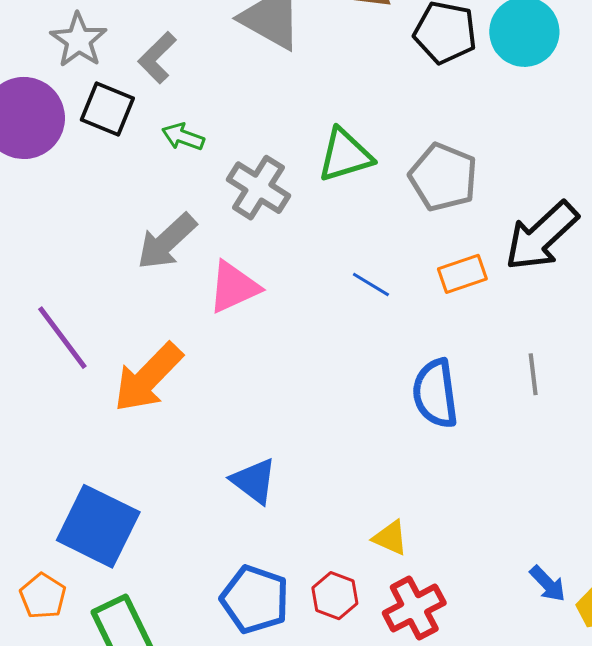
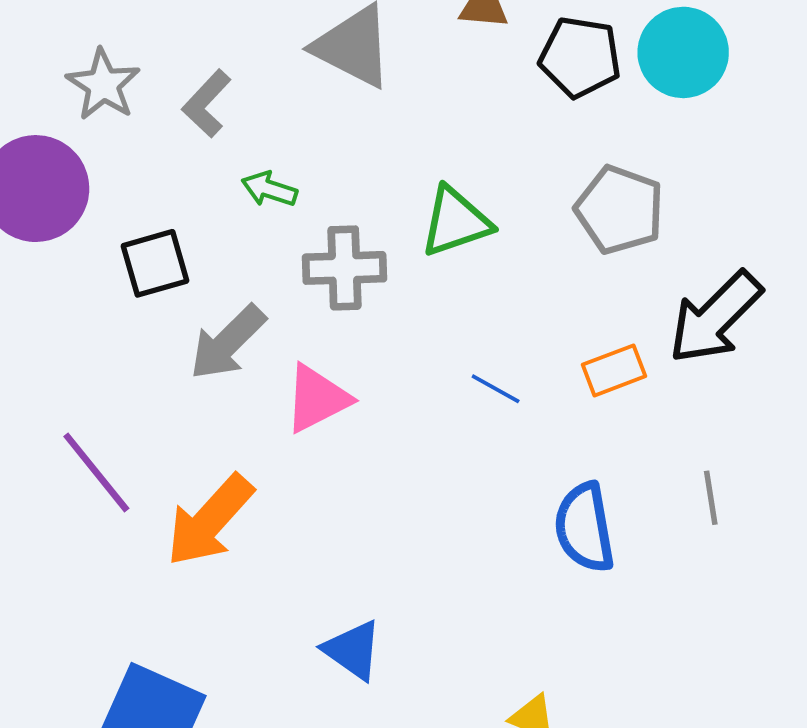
black square: (107, 109) -> (155, 263), moved, turned -36
green arrow: (183, 137) -> (269, 189), moved
gray pentagon: (443, 177) -> (620, 210), moved
gray cross: (258, 188) -> (344, 268), turned -32

